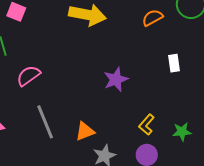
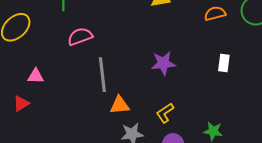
gray line: (45, 122) -> (102, 75), moved
yellow L-shape: (146, 125) -> (165, 113), moved

